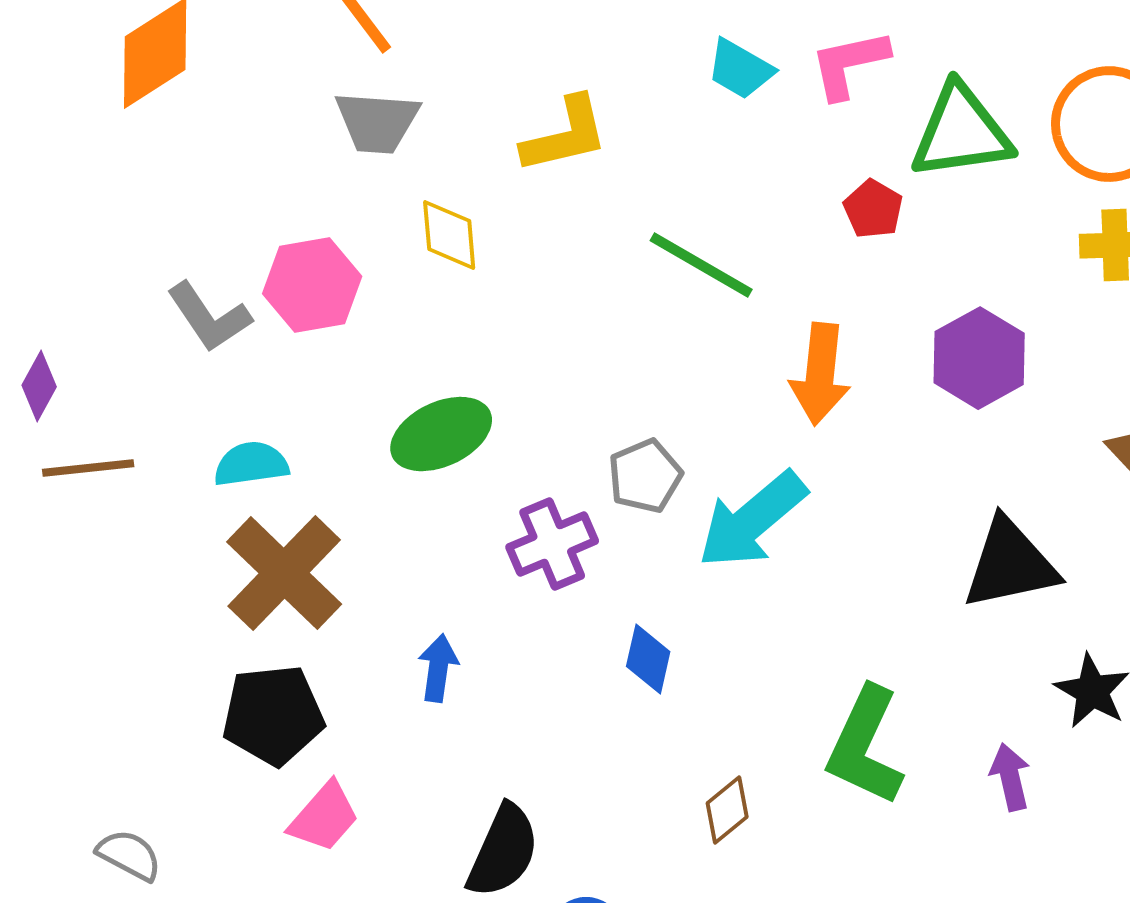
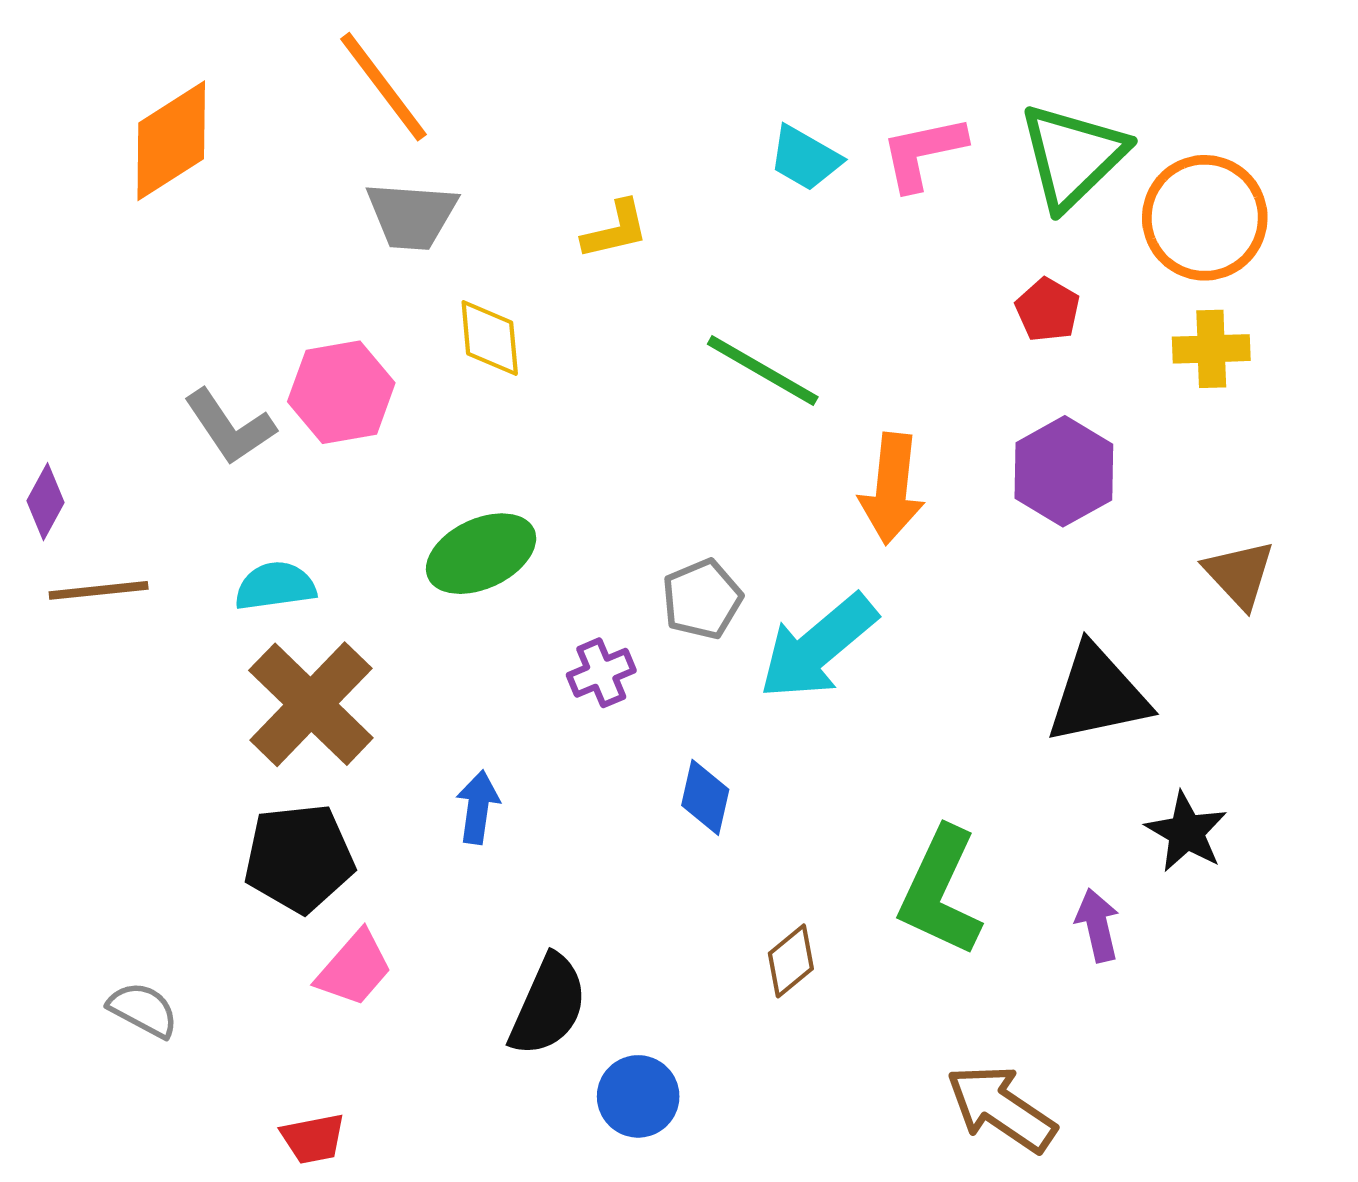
green triangle: (961, 132) -> (1073, 156), moved, turned -36
yellow L-shape: (565, 135) -> (615, 230), size x0.7
red pentagon: (873, 209) -> (1048, 310), moved
purple cross: (552, 544) -> (601, 673), size x0.7

